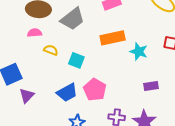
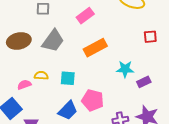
pink semicircle: (35, 33) -> (24, 85), moved
cyan star: (139, 52) -> (125, 69), moved

